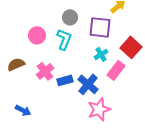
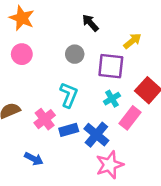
pink circle: (37, 35) -> (22, 54), moved
cyan L-shape: (64, 39) -> (69, 95), moved
blue arrow: (23, 110) -> (34, 159), moved

